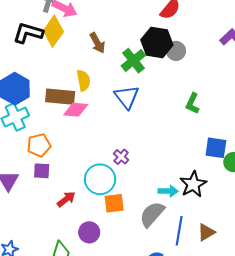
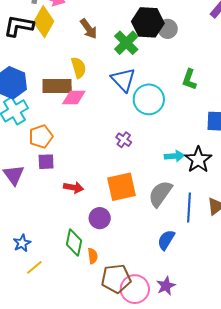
cyan circle: (100, 179) -> (149, 99), moved
cyan arrow: (168, 191) -> (174, 156), moved
red arrow: (66, 199) -> (73, 187), turned 54
orange square: (114, 203) -> (121, 187), size x1.4

